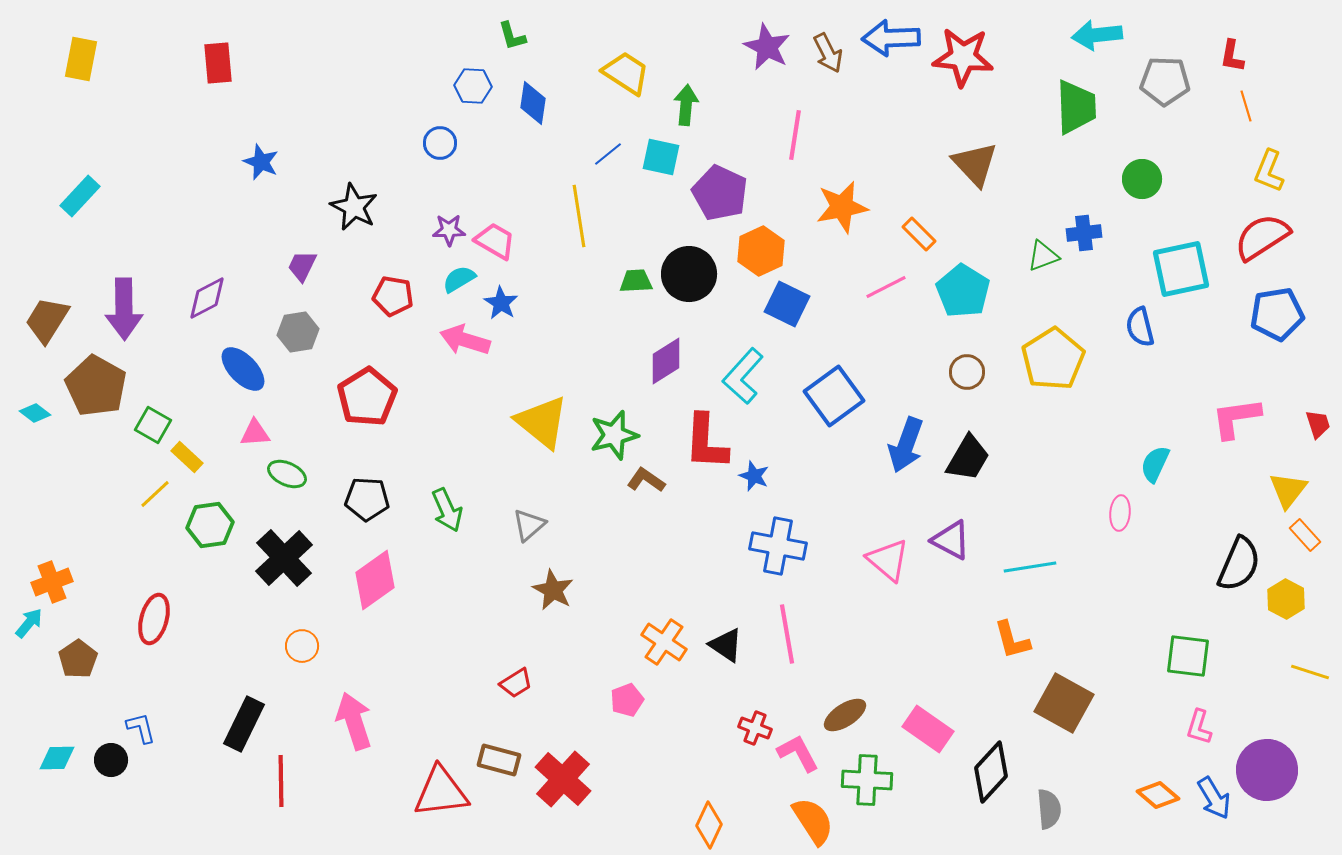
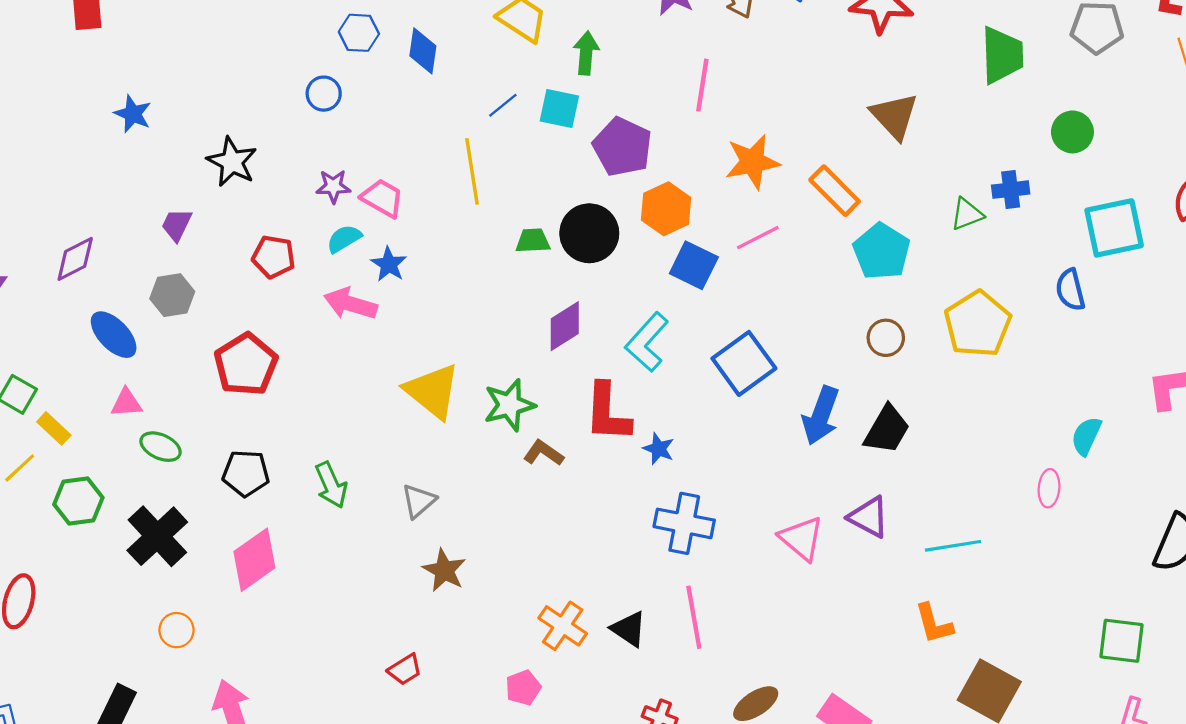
orange rectangle: (919, 234) -> (835, 191), size x1.4
pink line: (886, 287) -> (758, 238), moved

